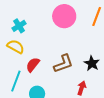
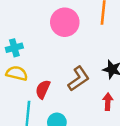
cyan cross: (19, 26) -> (14, 48), turned 32

